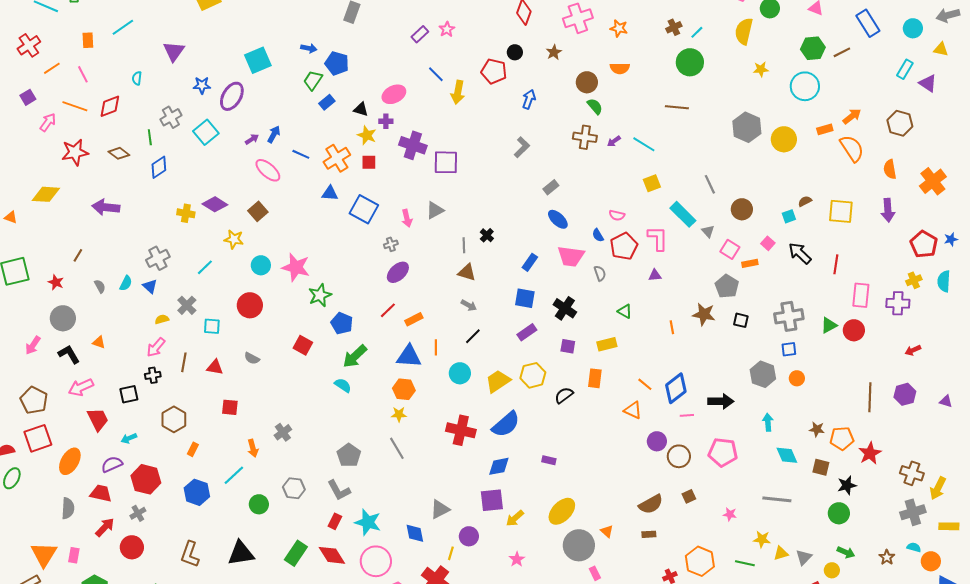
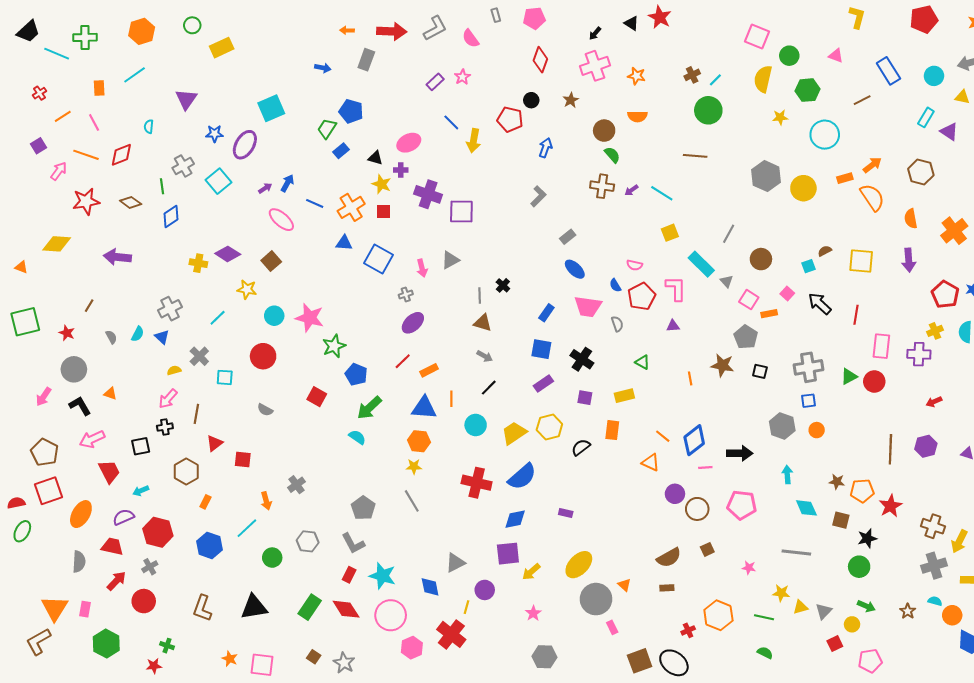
red cross: (29, 45) -> (39, 93), size x0.6
blue arrow: (309, 48) -> (323, 68), moved
green hexagon: (813, 48) -> (807, 90), moved
gray line: (710, 184) -> (729, 234), turned 54
red triangle: (215, 367) -> (215, 443), moved, turned -48

